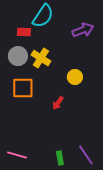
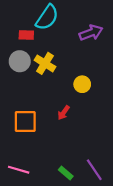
orange square: (23, 88) -> (25, 121), moved
green rectangle: (60, 158) -> (66, 173), turned -40

